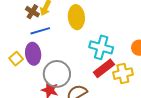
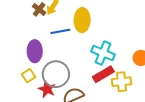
blue line: (40, 31) -> (60, 31), moved
yellow square: (16, 59) -> (29, 76), moved

